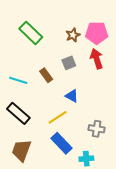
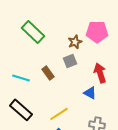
brown star: (73, 35) -> (75, 42), moved
red arrow: (97, 59) -> (100, 73), moved
blue triangle: (72, 96) -> (90, 93), moved

